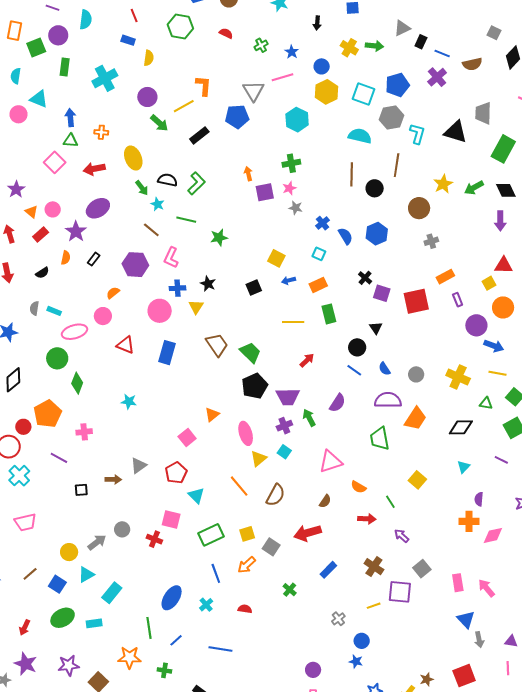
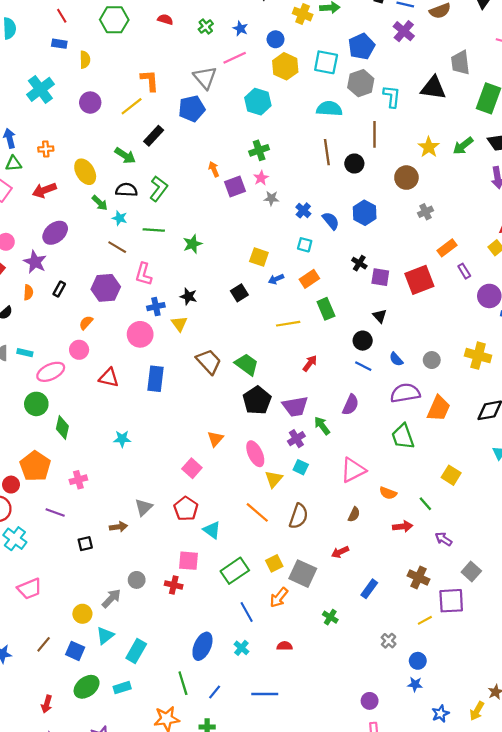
green arrow: (159, 123) -> (125, 156), moved
red arrow: (307, 533) -> (340, 552), size x0.6
gray square: (271, 547) -> (303, 574), size x1.4

